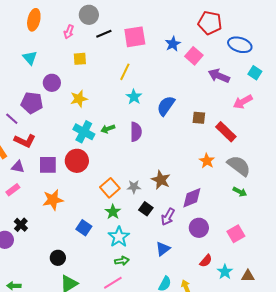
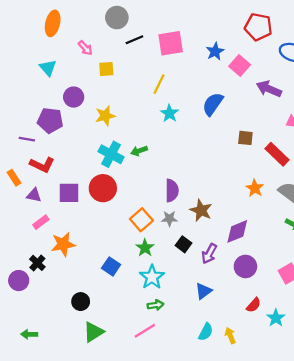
pink arrow: (69, 32) -> (85, 48), moved, turned -64
blue semicircle: (166, 106) -> (213, 104), moved
purple line: (12, 119) -> (27, 139), turned -32
purple semicircle: (136, 132) -> (172, 191), moved
pink rectangle: (13, 190) -> (41, 222), moved
orange star: (53, 200) -> (63, 244), moved

